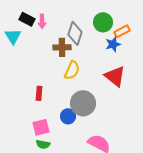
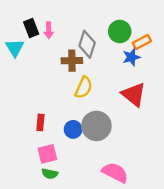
black rectangle: (27, 19) -> (31, 28), turned 42
red rectangle: (39, 93) -> (40, 122), moved
blue circle: (68, 116) -> (73, 129), moved

